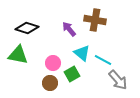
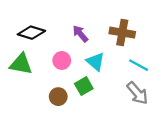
brown cross: (95, 20) -> (122, 33), moved
cyan line: (103, 60) -> (139, 65), moved
pink circle: (53, 63) -> (62, 60), moved

